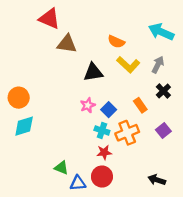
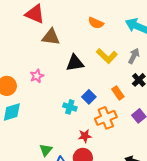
orange semicircle: (116, 42) -> (96, 23), moved
pink star: (88, 105) -> (37, 76), moved
cyan cross: (102, 130) -> (70, 107), moved
green triangle: (61, 168) -> (46, 150), turned 48

